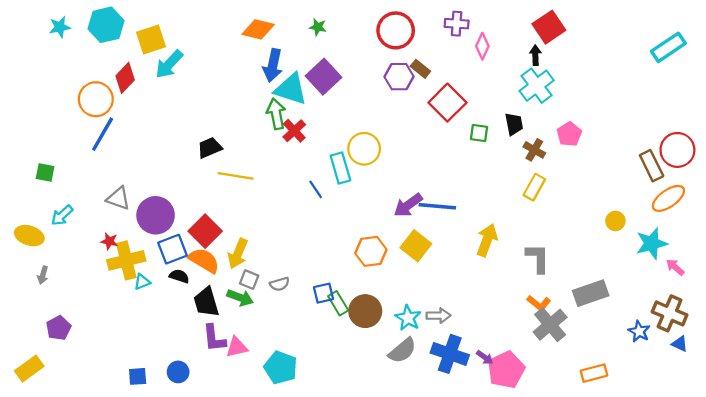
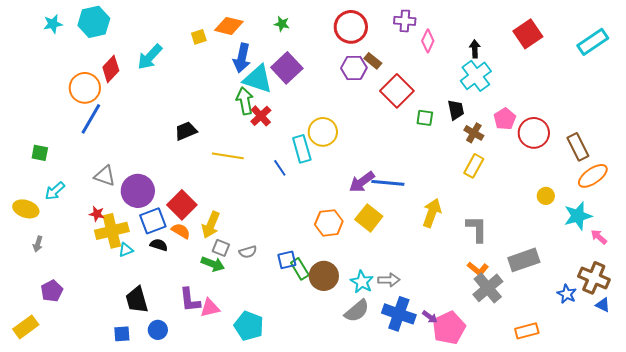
red square: (549, 27) -> (528, 34), moved
yellow square: (151, 39) -> (199, 37), moved, size x0.6
red circle: (677, 150) -> (534, 133), moved
yellow line: (236, 176) -> (228, 156), moved
orange semicircle: (204, 260) -> (181, 231), size x0.7
black trapezoid: (206, 302) -> (137, 300), moved

